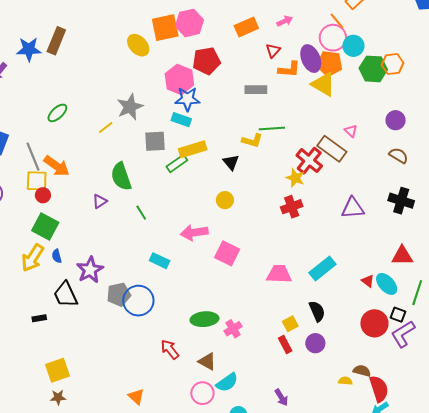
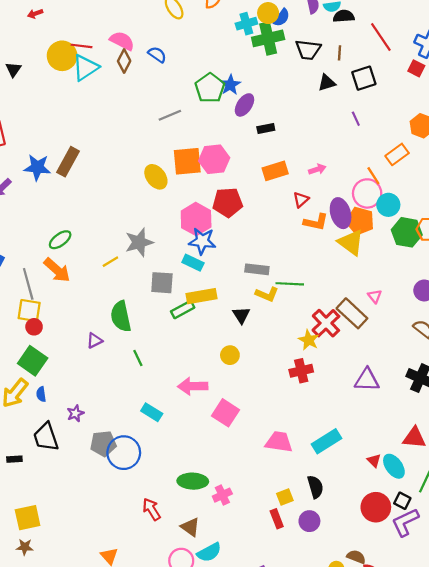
gray rectangle: (256, 90) -> (257, 269), moved
orange arrow: (57, 166) -> (57, 270), moved
purple star: (90, 270) -> (75, 413), size x0.6

